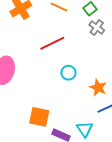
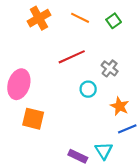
gray cross: (97, 28) -> (110, 68), moved
orange square: (39, 117) -> (33, 119), moved

